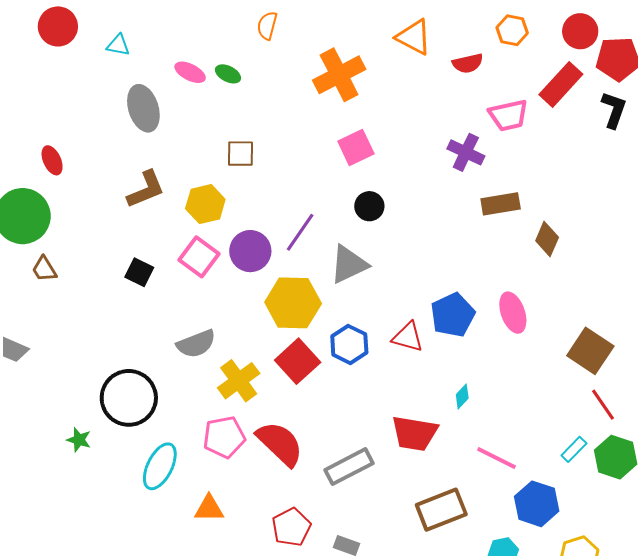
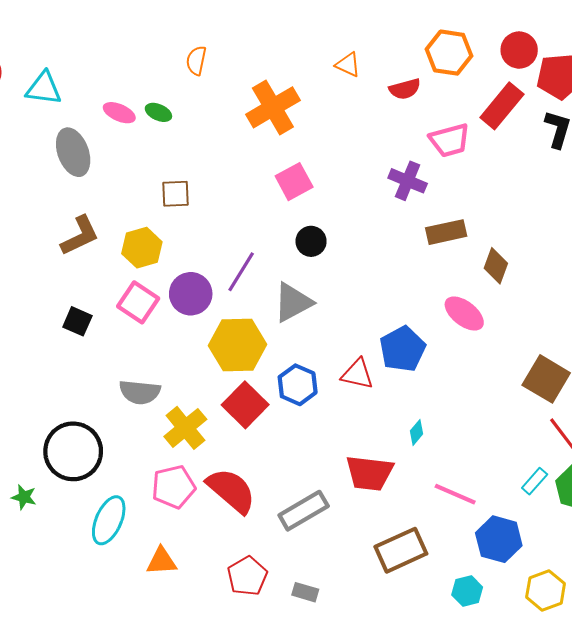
orange hexagon: (512, 30) -> (449, 53), size x1.4
orange triangle: (414, 37) -> (348, 65), size x0.7
cyan triangle: (118, 45) -> (44, 88), size x1.5
pink ellipse: (513, 313) -> (464, 313), moved, turned -30
gray semicircle: (196, 344) -> (140, 392), turned 30

